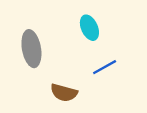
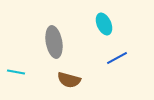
brown semicircle: (64, 93) -> (69, 80), moved

